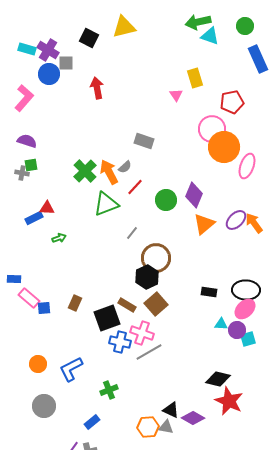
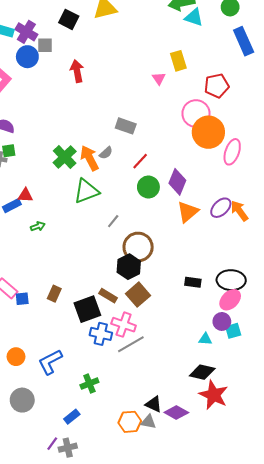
red line: (135, 187) -> (140, 161), moved
cyan triangle: (221, 324) -> (205, 339), moved

